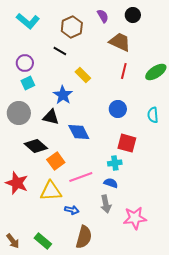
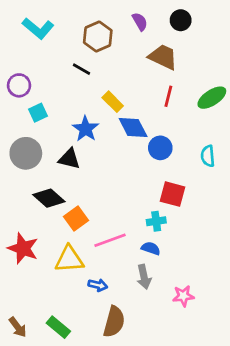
purple circle: (25, 63) -> (19, 85), moved
blue diamond: (79, 132) -> (133, 128), moved
pink star: (135, 218) -> (183, 296), size x0.7

